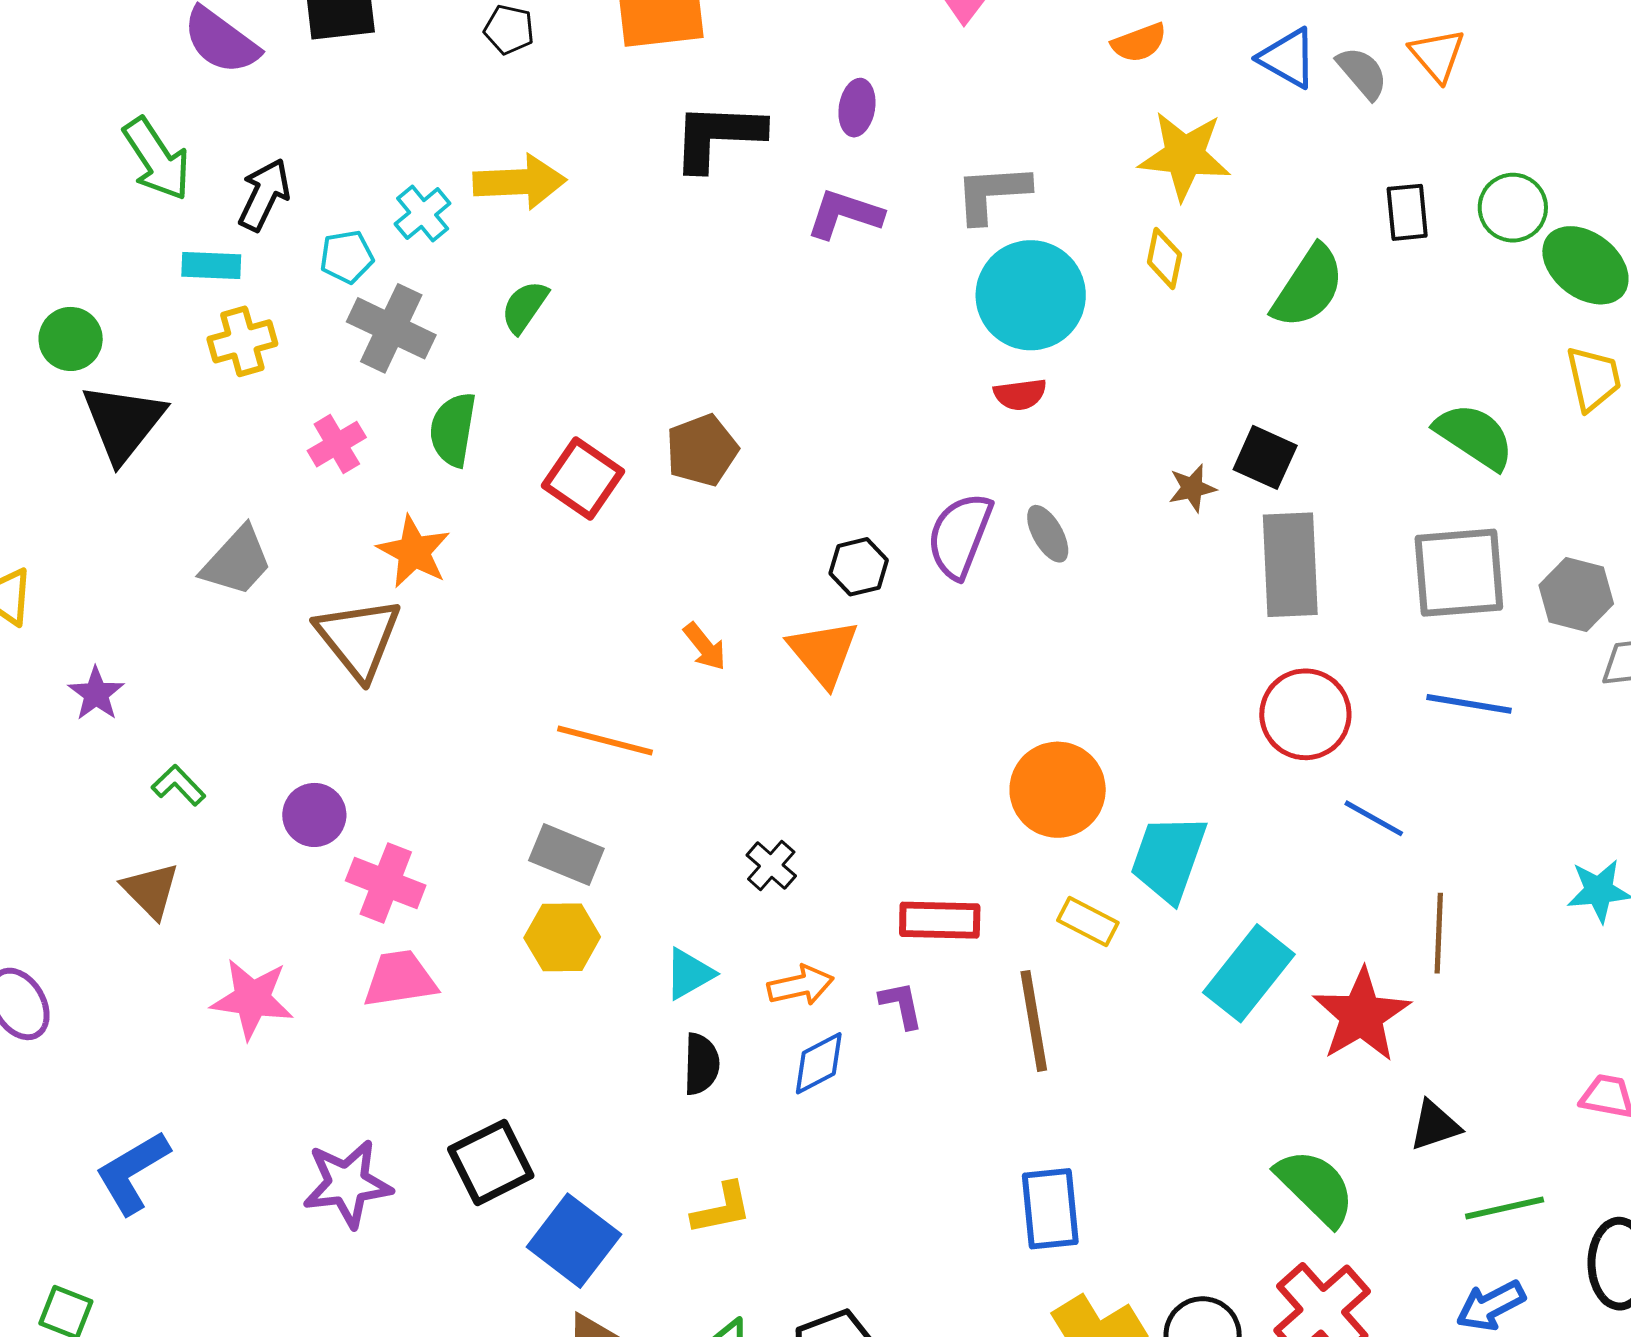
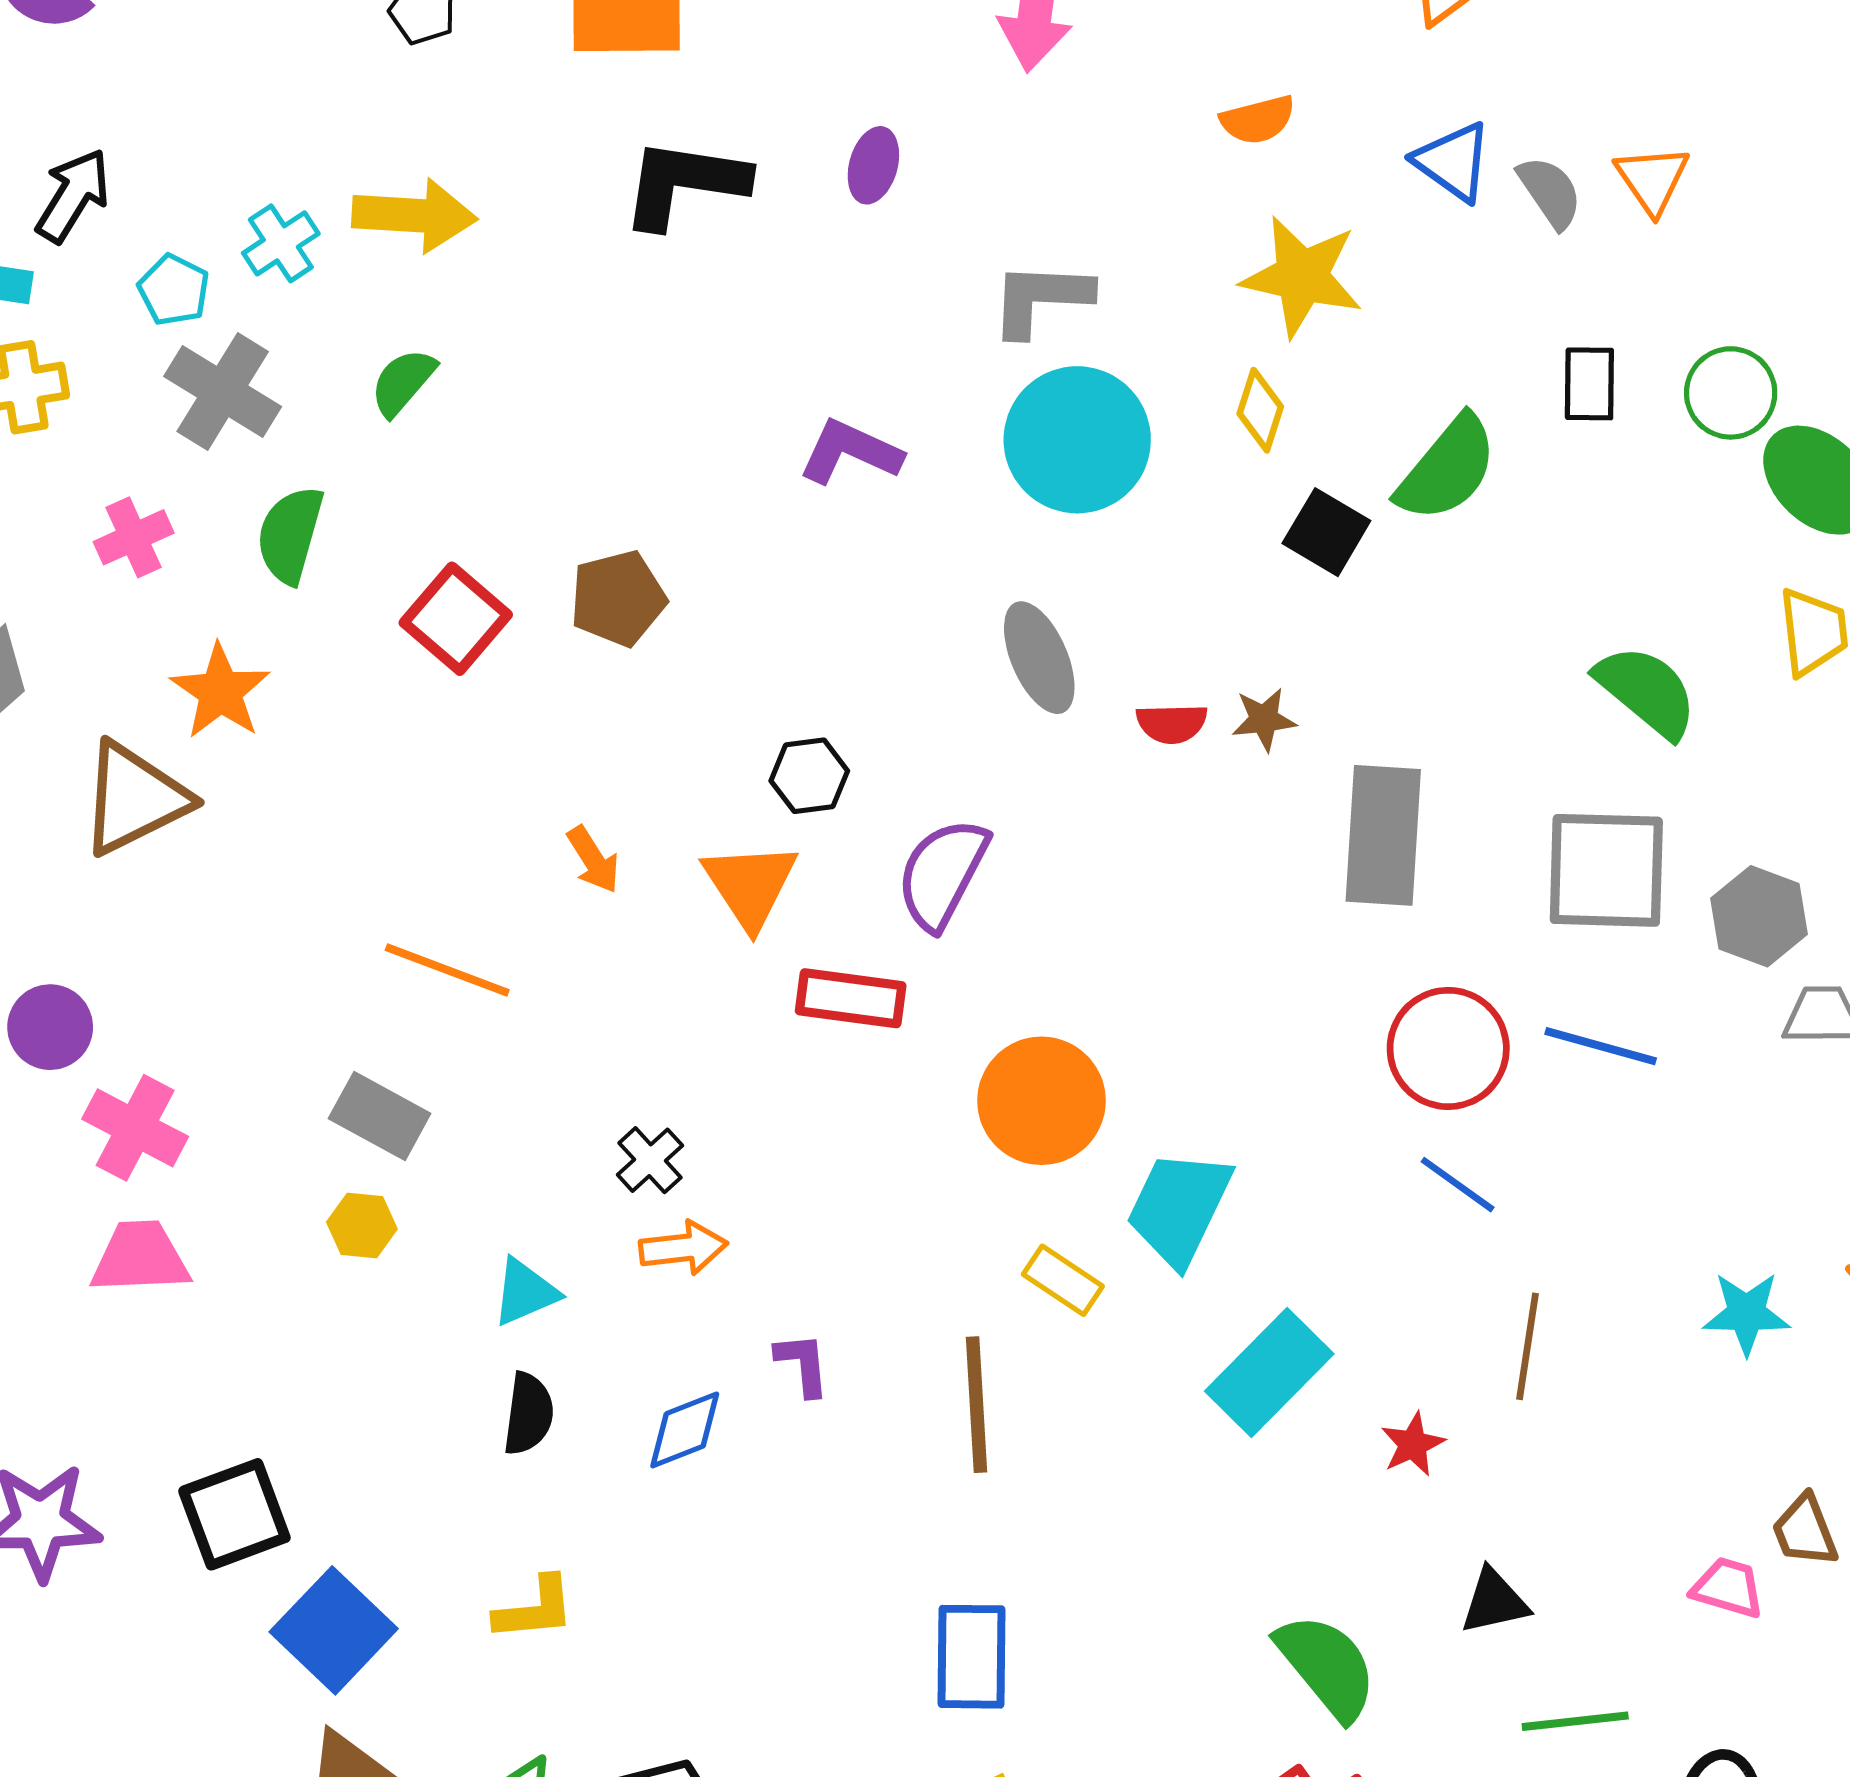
purple L-shape: (845, 214) -> (850, 452), moved
cyan pentagon: (347, 257) -> (174, 290), turned 30
red semicircle: (1020, 394) -> (1172, 723), moved
black square: (1265, 457) -> (1326, 532), moved
gray ellipse: (1048, 534) -> (1039, 658), moved, size x1.4
purple semicircle: (960, 535) -> (942, 874), moved
brown triangle: (358, 638) -> (134, 798), turned 36
red circle: (1305, 714) -> (1448, 1048), moved
red rectangle: (940, 920) -> (851, 998), moved
yellow hexagon: (562, 937) -> (362, 1226), size x0.7
orange arrow: (801, 985) -> (683, 1248), moved
red star: (1361, 1015) -> (1413, 1444), size x0.5

